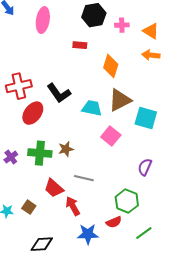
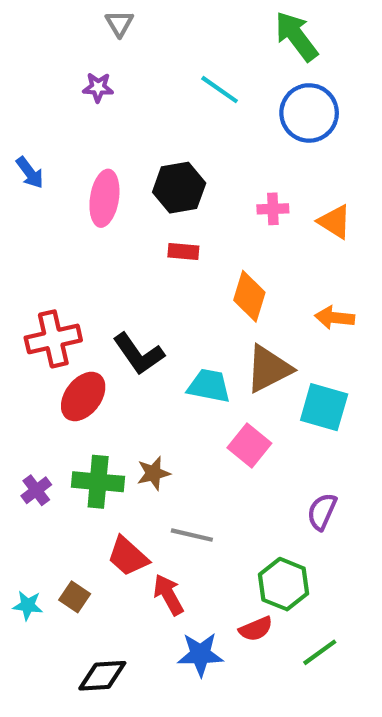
black hexagon: (94, 15) -> (179, 188), moved
orange arrow: (151, 55) -> (335, 318), moved

